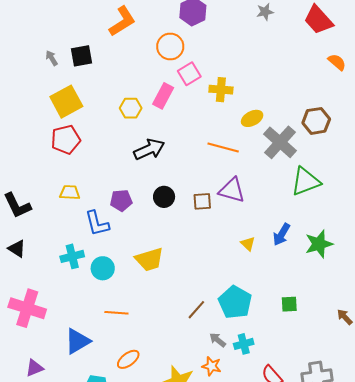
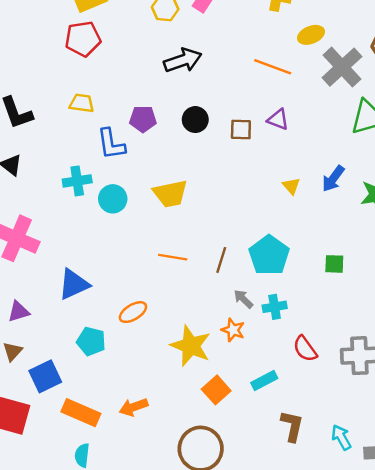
purple triangle: (232, 190) -> (278, 119), size x0.7
brown line: (196, 310) -> (221, 260), turned -30
orange line: (116, 313) -> (173, 257), moved

